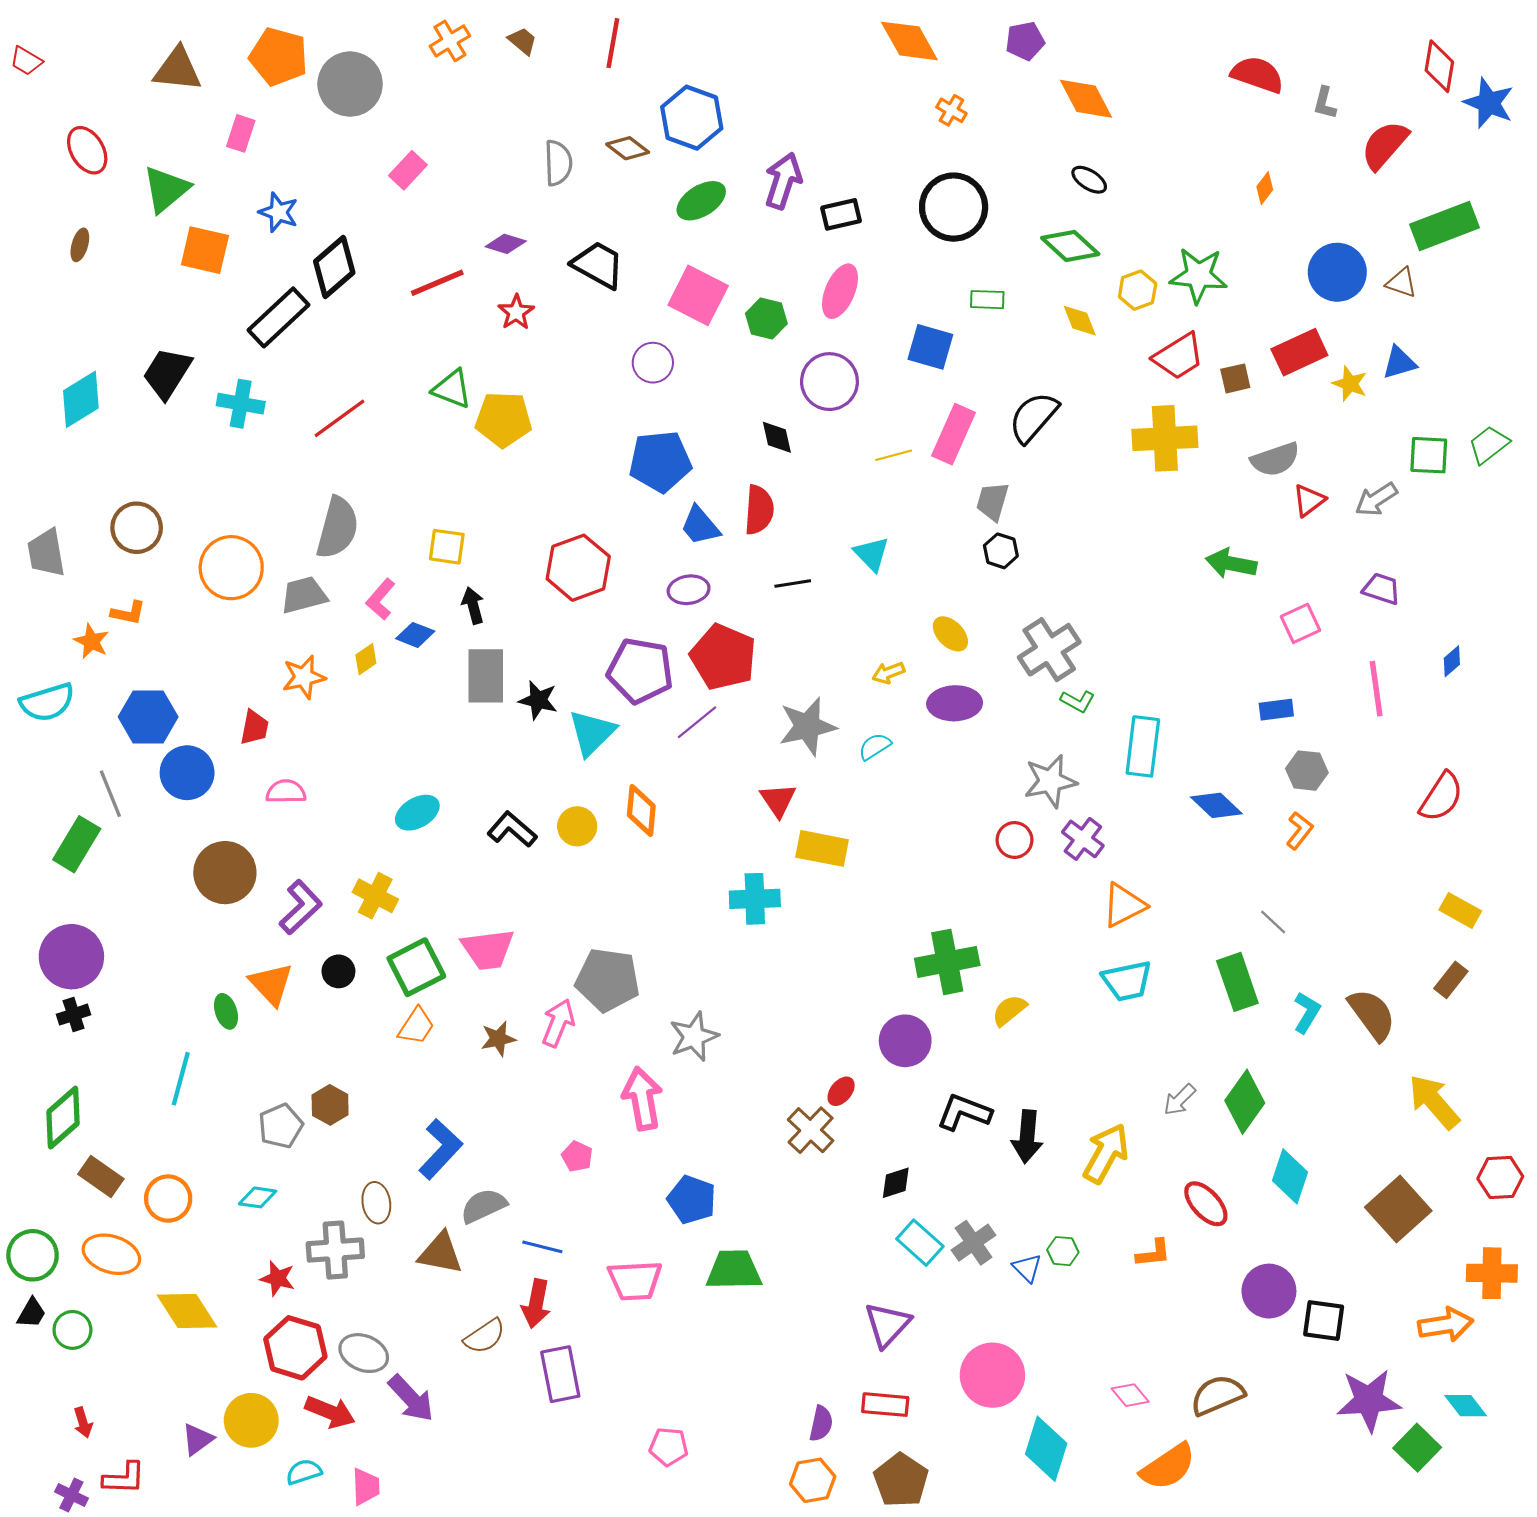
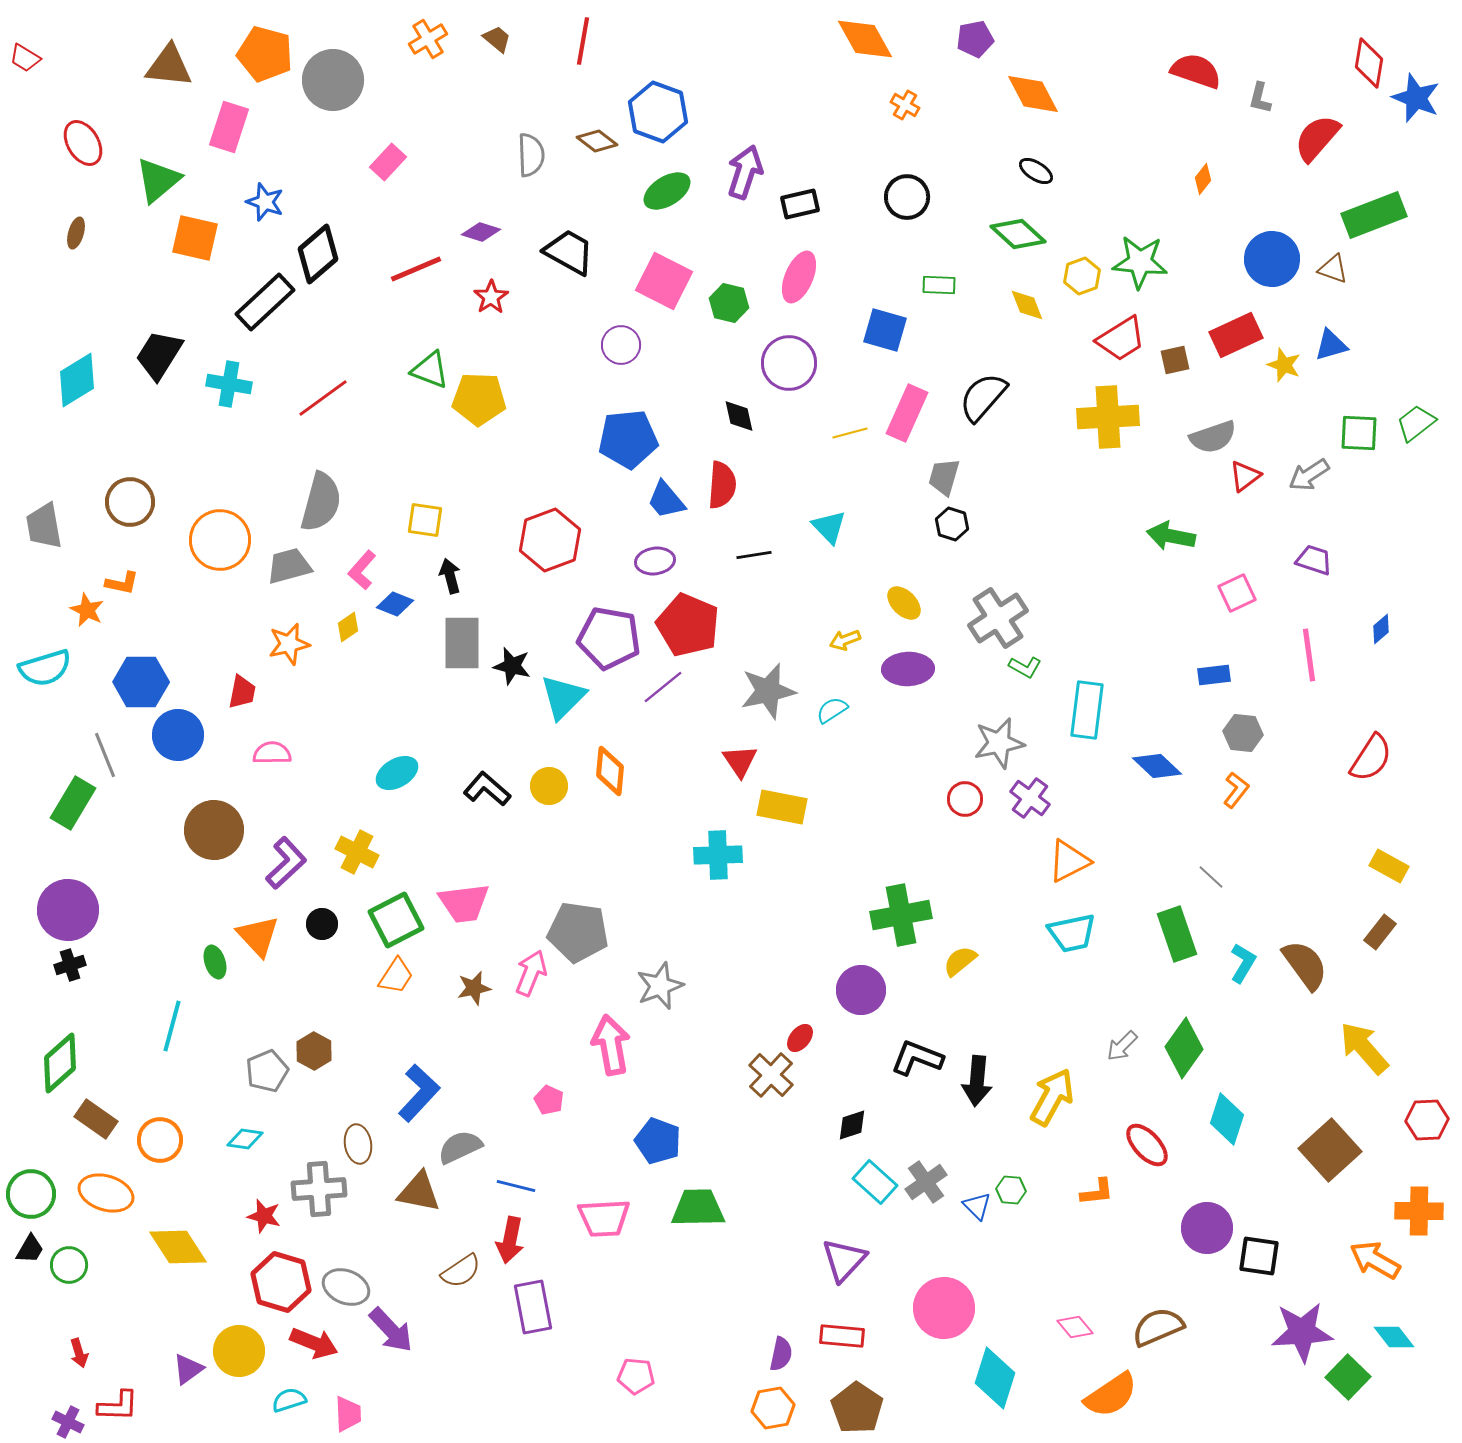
pink rectangle: (241, 133) -> (229, 127), size x1.4
black circle: (954, 207) -> (907, 197), size x0.7
orange arrow: (1446, 1325) -> (1375, 1260), turned -141

